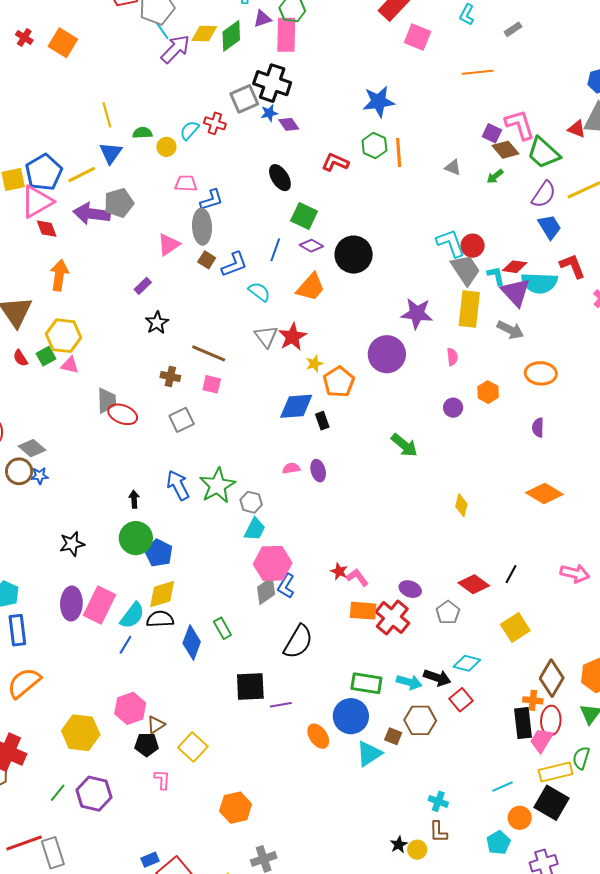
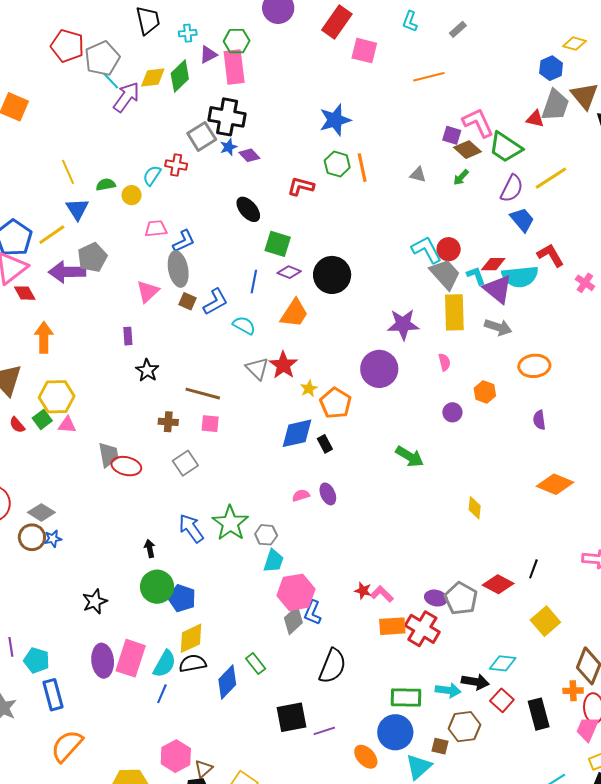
purple rectangle: (143, 286) -> (128, 336), turned -42
gray pentagon: (448, 612) -> (461, 599), moved, size x1.4
blue diamond: (192, 642) -> (227, 682), turned 32
black rectangle: (523, 723) -> (539, 714), moved

